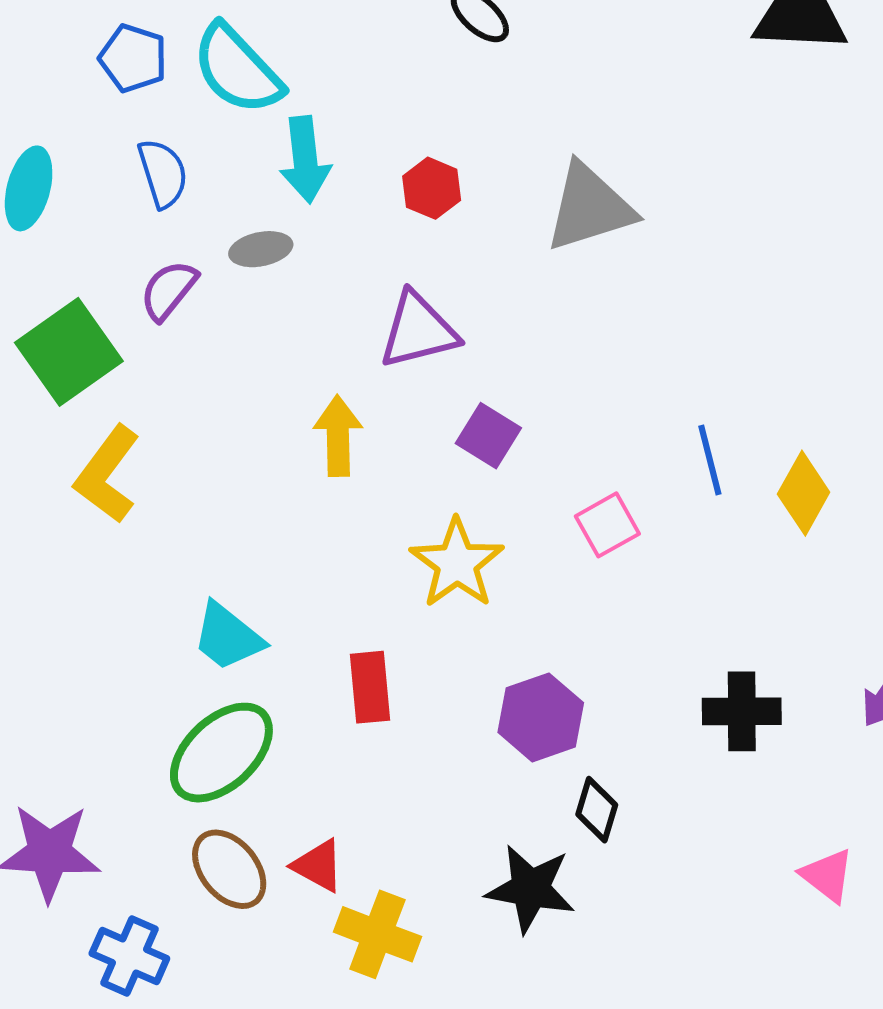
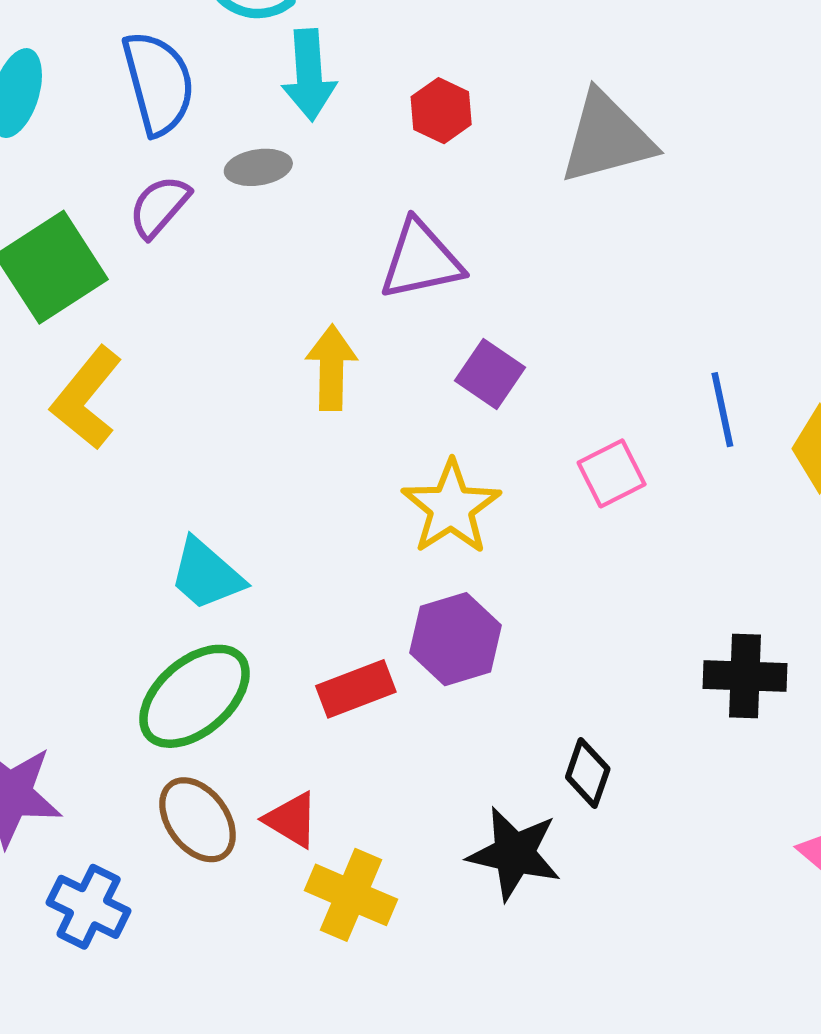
blue semicircle: (163, 173) -> (158, 83), size x1.4
red rectangle: (370, 687) -> (356, 689), moved, turned 72
purple hexagon: (541, 717) -> (456, 639), moved

